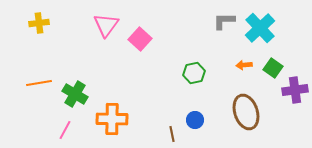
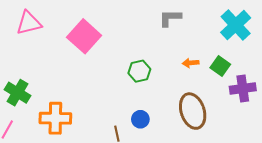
pink triangle: (106, 25) -> (29, 23), moved, turned 40
cyan cross: (260, 28) -> (236, 25), moved
pink square: (140, 39) -> (84, 36), size x1.4

